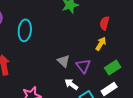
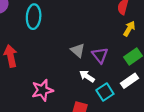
yellow arrow: (101, 44) -> (129, 29), moved

